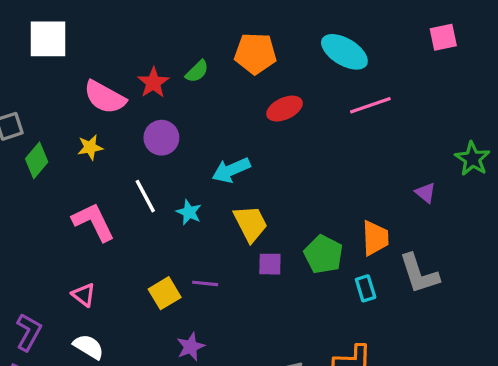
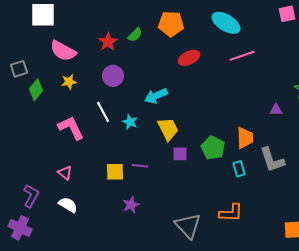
pink semicircle: (105, 97) -> (63, 51), moved
purple triangle: (425, 193) -> (276, 110), turned -40
yellow square: (165, 293) -> (115, 172), turned 30

